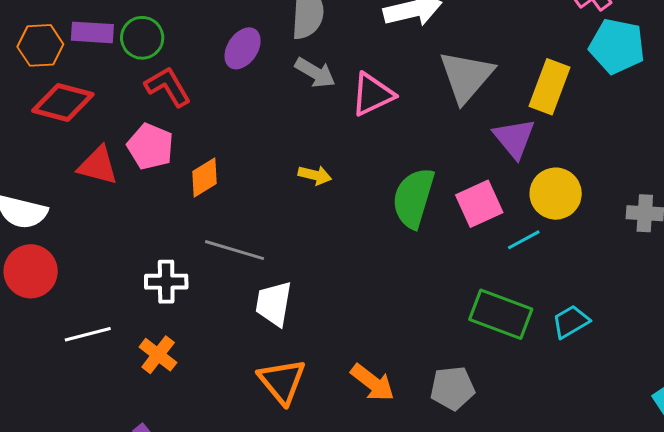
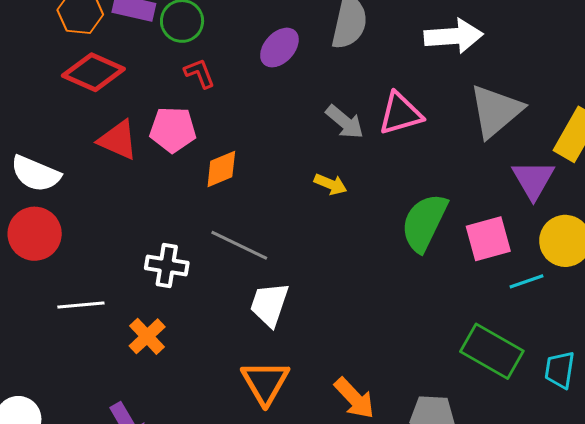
gray arrow: (315, 73) -> (345, 122), moved
red L-shape: (168, 87) -> (200, 73), size x0.7
pink pentagon: (150, 146) -> (173, 130), turned -30
cyan trapezoid: (571, 322) -> (560, 370), turned -60

